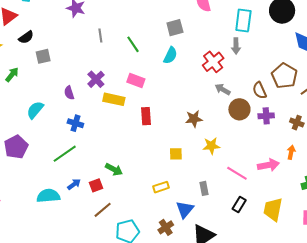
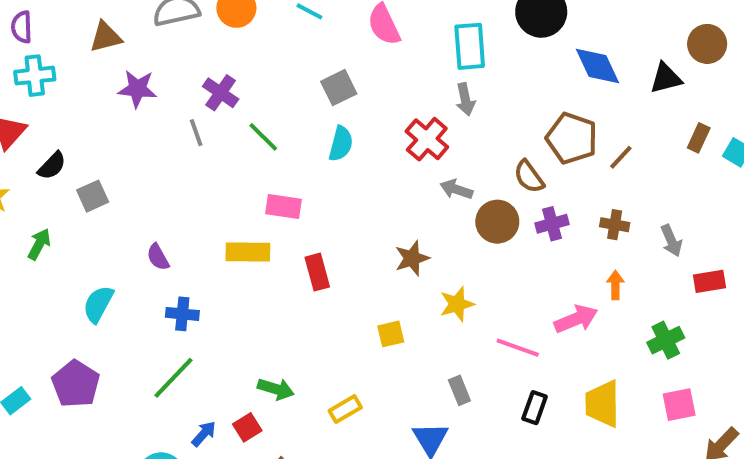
purple cross: (96, 79) -> (221, 93), moved
yellow rectangle: (161, 187) -> (345, 409), moved

